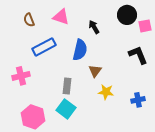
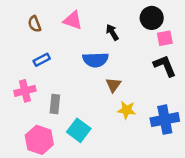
pink square: (145, 26) -> (165, 38), moved
blue rectangle: (44, 47) -> (42, 60), moved, size x0.6
blue semicircle: (80, 50) -> (95, 60), turned 75
gray rectangle: (67, 86) -> (55, 104), moved
blue cross: (138, 100) -> (165, 120), size x1.6

